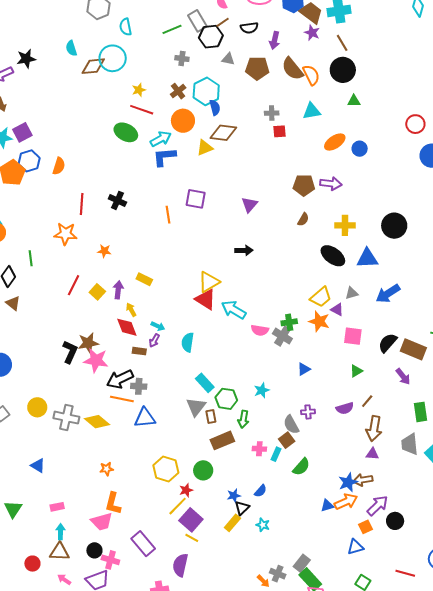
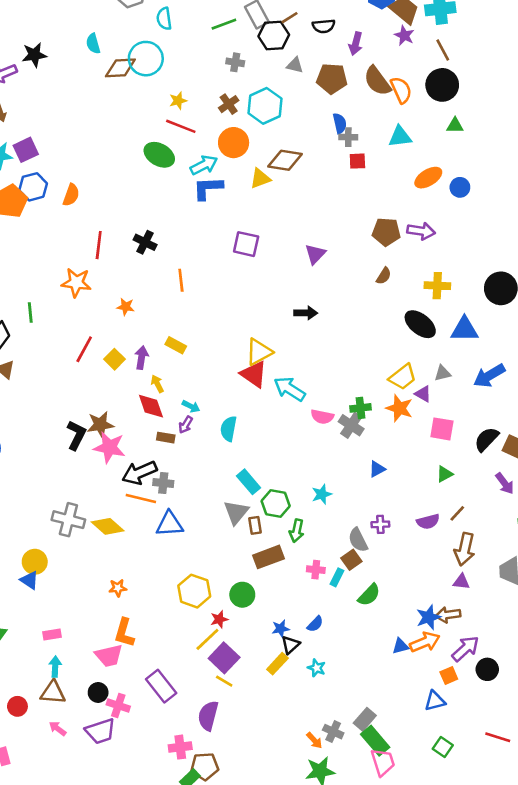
blue semicircle: (215, 108) -> (340, 123), moved
orange line: (168, 215) -> (181, 280), moved
yellow circle: (37, 407) -> (35, 562), moved

